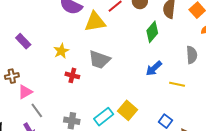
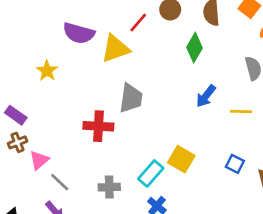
purple rectangle: (23, 41) -> (16, 115), moved
yellow star: (61, 51) -> (47, 71), moved
gray trapezoid: (99, 60) -> (131, 98), turned -90
red cross: (72, 75) -> (98, 126), size x1.5

